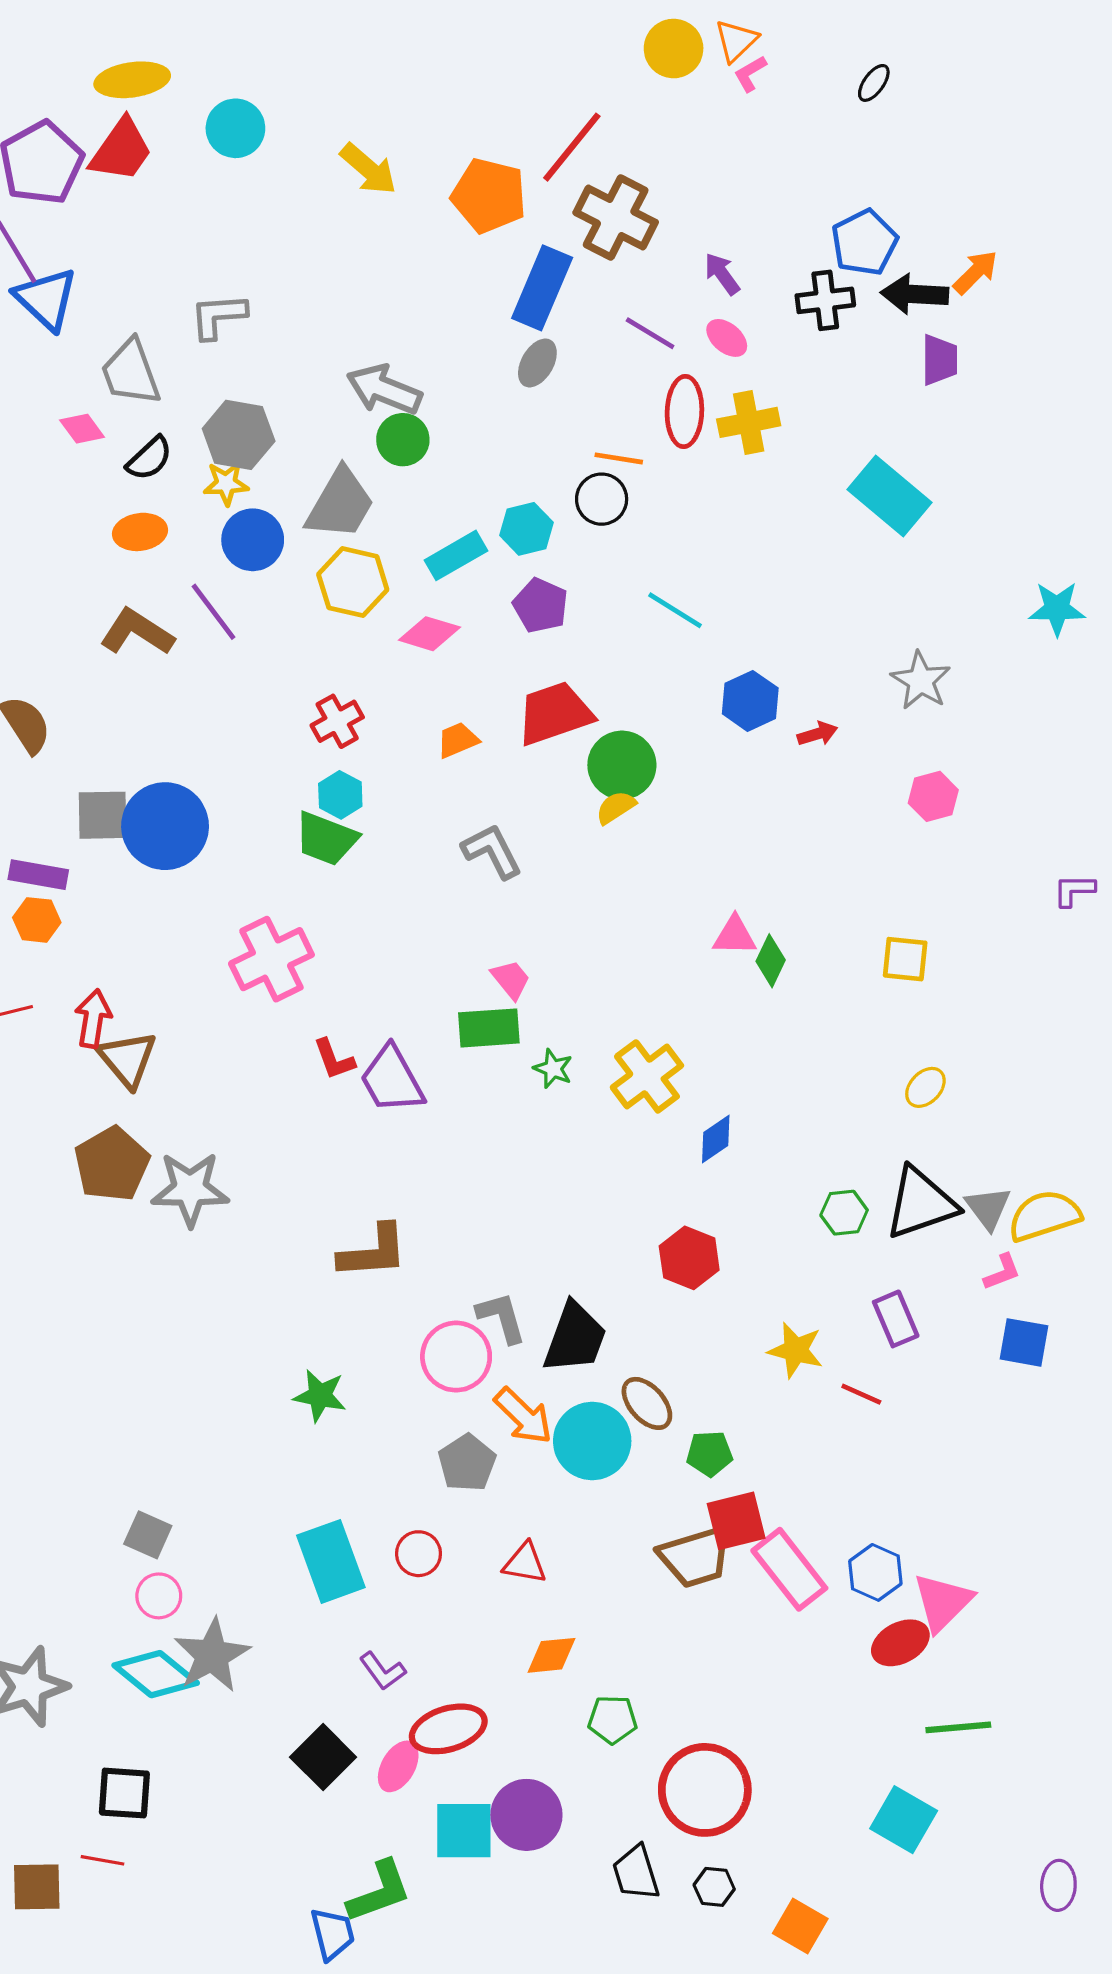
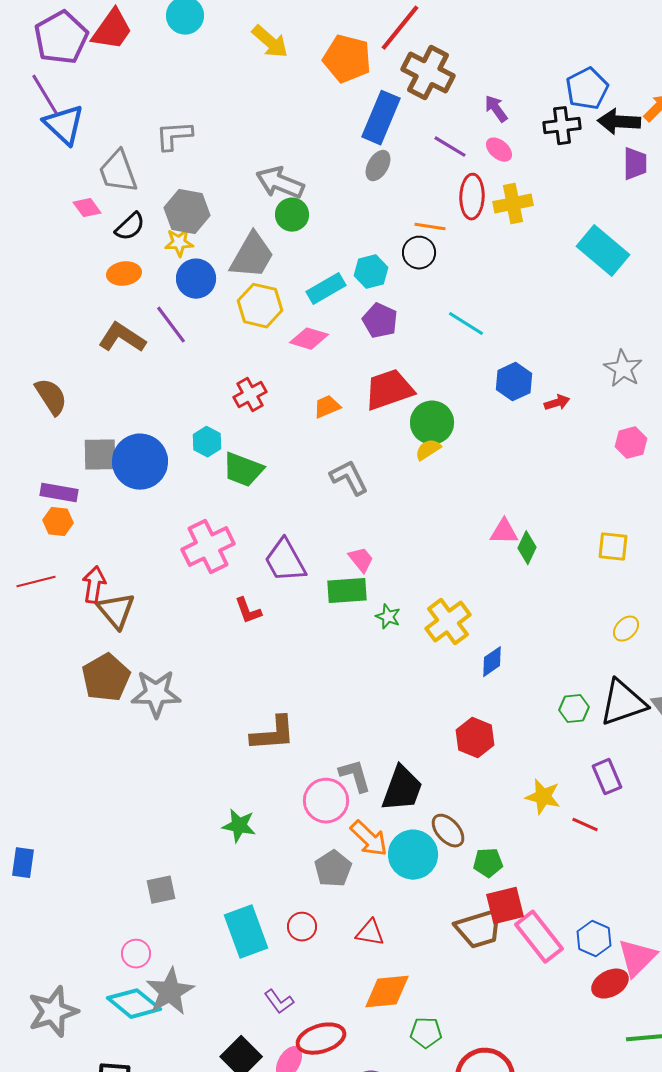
cyan hexagon: (340, 795) -> (207, 442), moved
purple trapezoid: (392, 1080) -> (285, 561), moved
gray square: (148, 1535) -> (161, 890), moved, turned -36
orange diamond: (551, 1655) -> (387, 992), size x1.4

